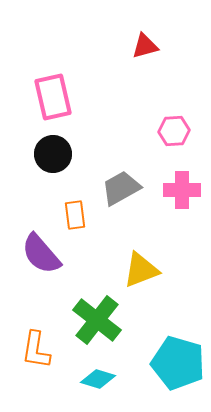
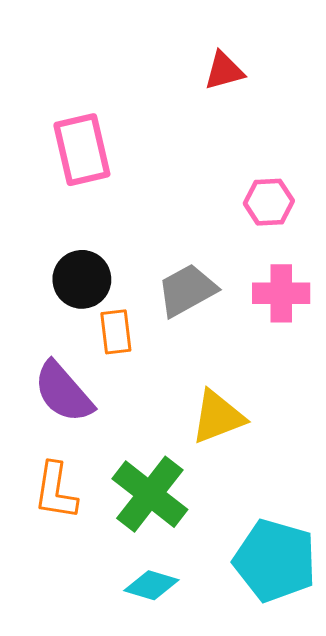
black circle: (53, 154) -> (82, 279), moved
orange L-shape: (36, 350) -> (56, 491), moved

